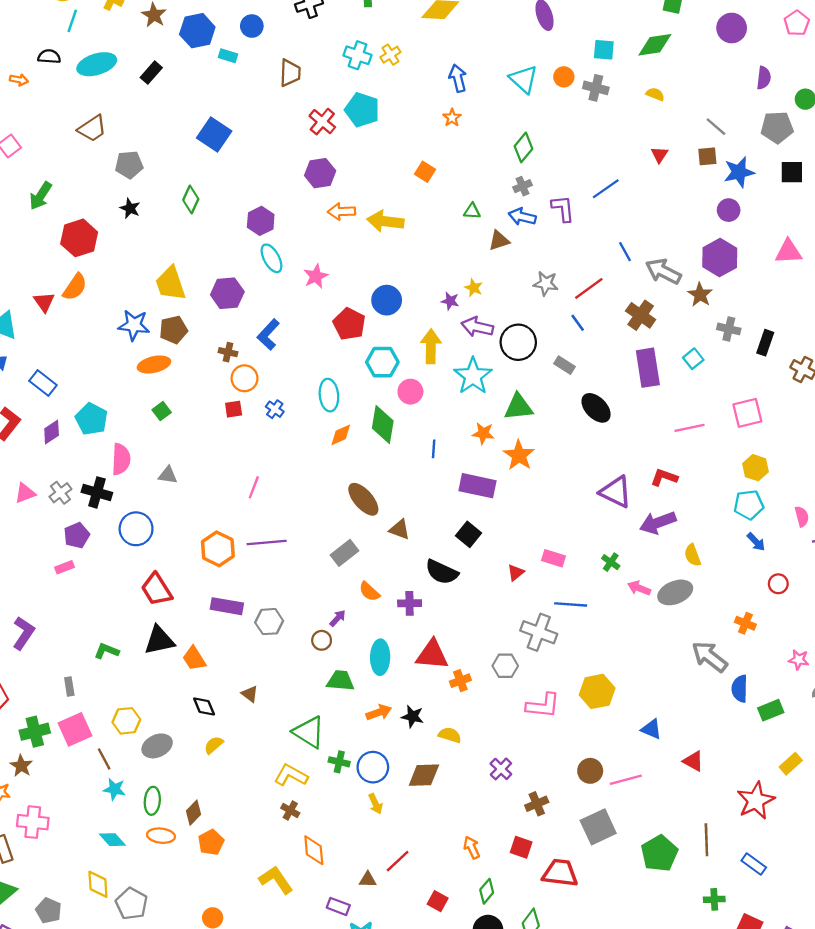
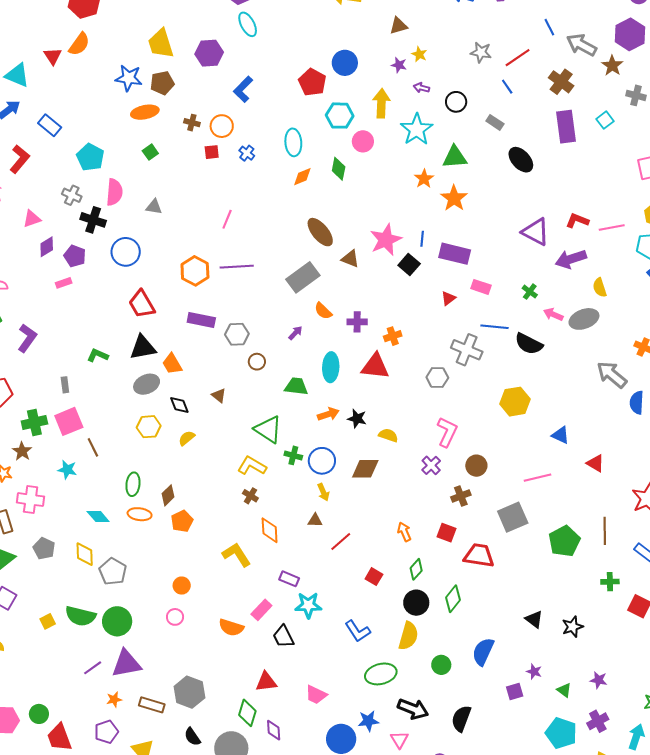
brown triangle: (499, 241) -> (398, 26), moved
pink star: (316, 276) -> (386, 240), moved, size x1.5
purple arrow: (477, 327) -> (421, 88), size x0.6
black circle: (518, 342) -> (456, 102), size x0.7
brown cross: (228, 352) -> (192, 123), moved
green diamond: (383, 425) -> (339, 169), size x0.7
pink line: (690, 428) -> (612, 228), moved
purple diamond: (52, 432) -> (47, 247), moved
orange star: (483, 433) -> (424, 179), turned 30
blue line: (434, 449) -> (422, 239), moved
purple rectangle: (477, 486) -> (455, 254), moved
gray cross: (60, 493) -> (72, 195), moved, turned -30
purple pentagon: (77, 535) -> (75, 256), turned -30
gray rectangle: (345, 553) -> (303, 277), size x1.4
black semicircle: (442, 572) -> (529, 344), moved
brown circle: (322, 640) -> (257, 362), moved
orange cross: (460, 681) -> (393, 336), moved
pink L-shape: (543, 706) -> (447, 432), moved, turned -72
yellow hexagon: (126, 721) -> (149, 427), moved
gray ellipse: (157, 746) -> (147, 384), moved
brown circle: (590, 771) -> (476, 466), moved
cyan star: (114, 789) -> (67, 470), moved
brown triangle: (368, 880) -> (315, 520), moved
gray pentagon: (49, 911) -> (44, 548), moved

